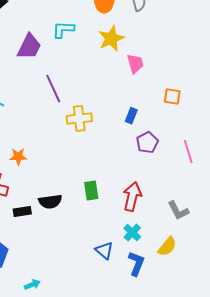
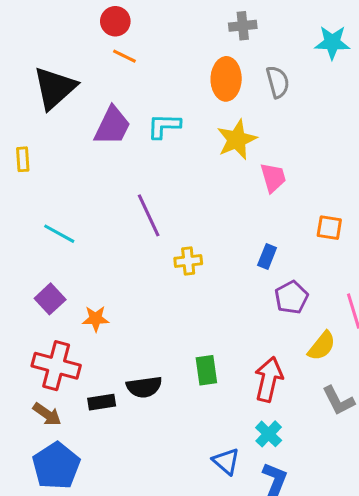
purple trapezoid: (29, 47) -> (112, 126), moved
yellow cross: (79, 119) -> (188, 261), size x0.7
yellow semicircle: (167, 247) -> (322, 346), moved

